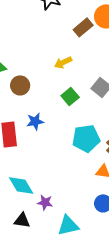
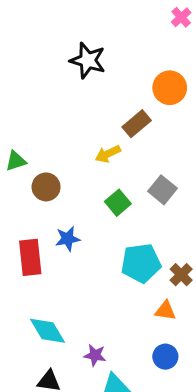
brown rectangle: (83, 27) -> (137, 124), moved
purple star: (45, 202) -> (95, 355), moved

